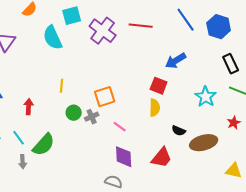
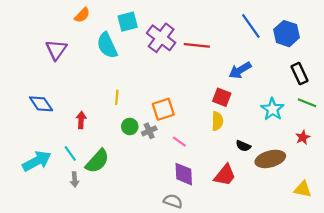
red line: (141, 26) -> (197, 45), moved

